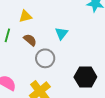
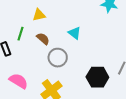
cyan triangle: (61, 33) -> (75, 33), turned -32

